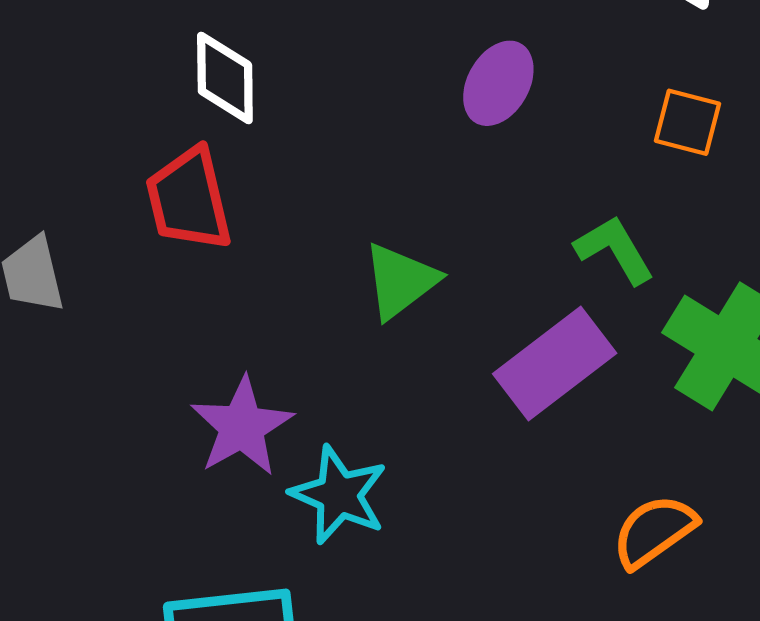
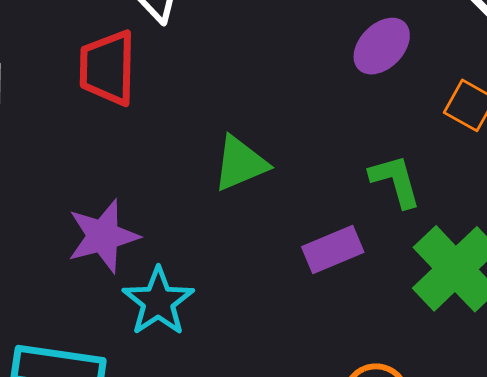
purple ellipse: (498, 83) -> (382, 46), moved
purple rectangle: (555, 363) -> (333, 249), size x0.7

